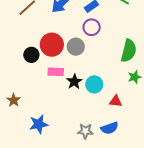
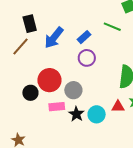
gray circle: (76, 47) -> (73, 90), moved
red triangle: (116, 101) -> (118, 106), moved

